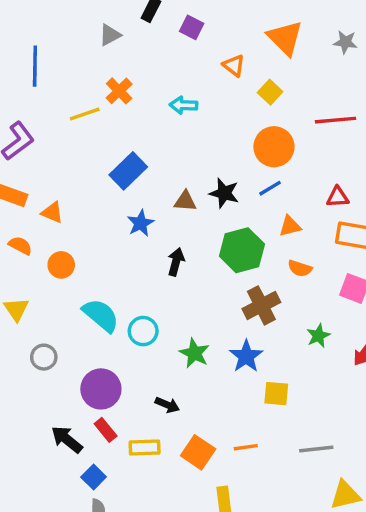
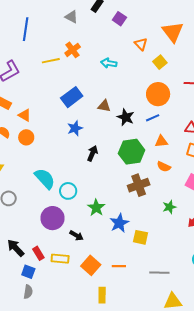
gray triangle: (110, 35) -> (71, 17), turned 48
brown triangle: (185, 201) -> (104, 106), moved
orange circle: (61, 265) -> (26, 137), moved
blue star: (246, 356) -> (119, 223), moved
purple circle: (101, 389) -> (53, 218), moved
red rectangle: (106, 430) -> (38, 253), moved
blue square: (94, 477) -> (28, 272), turned -32

